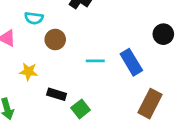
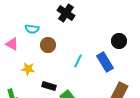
black circle: (163, 34) -> (119, 41), moved
cyan line: (95, 61) -> (78, 61), turned -64

